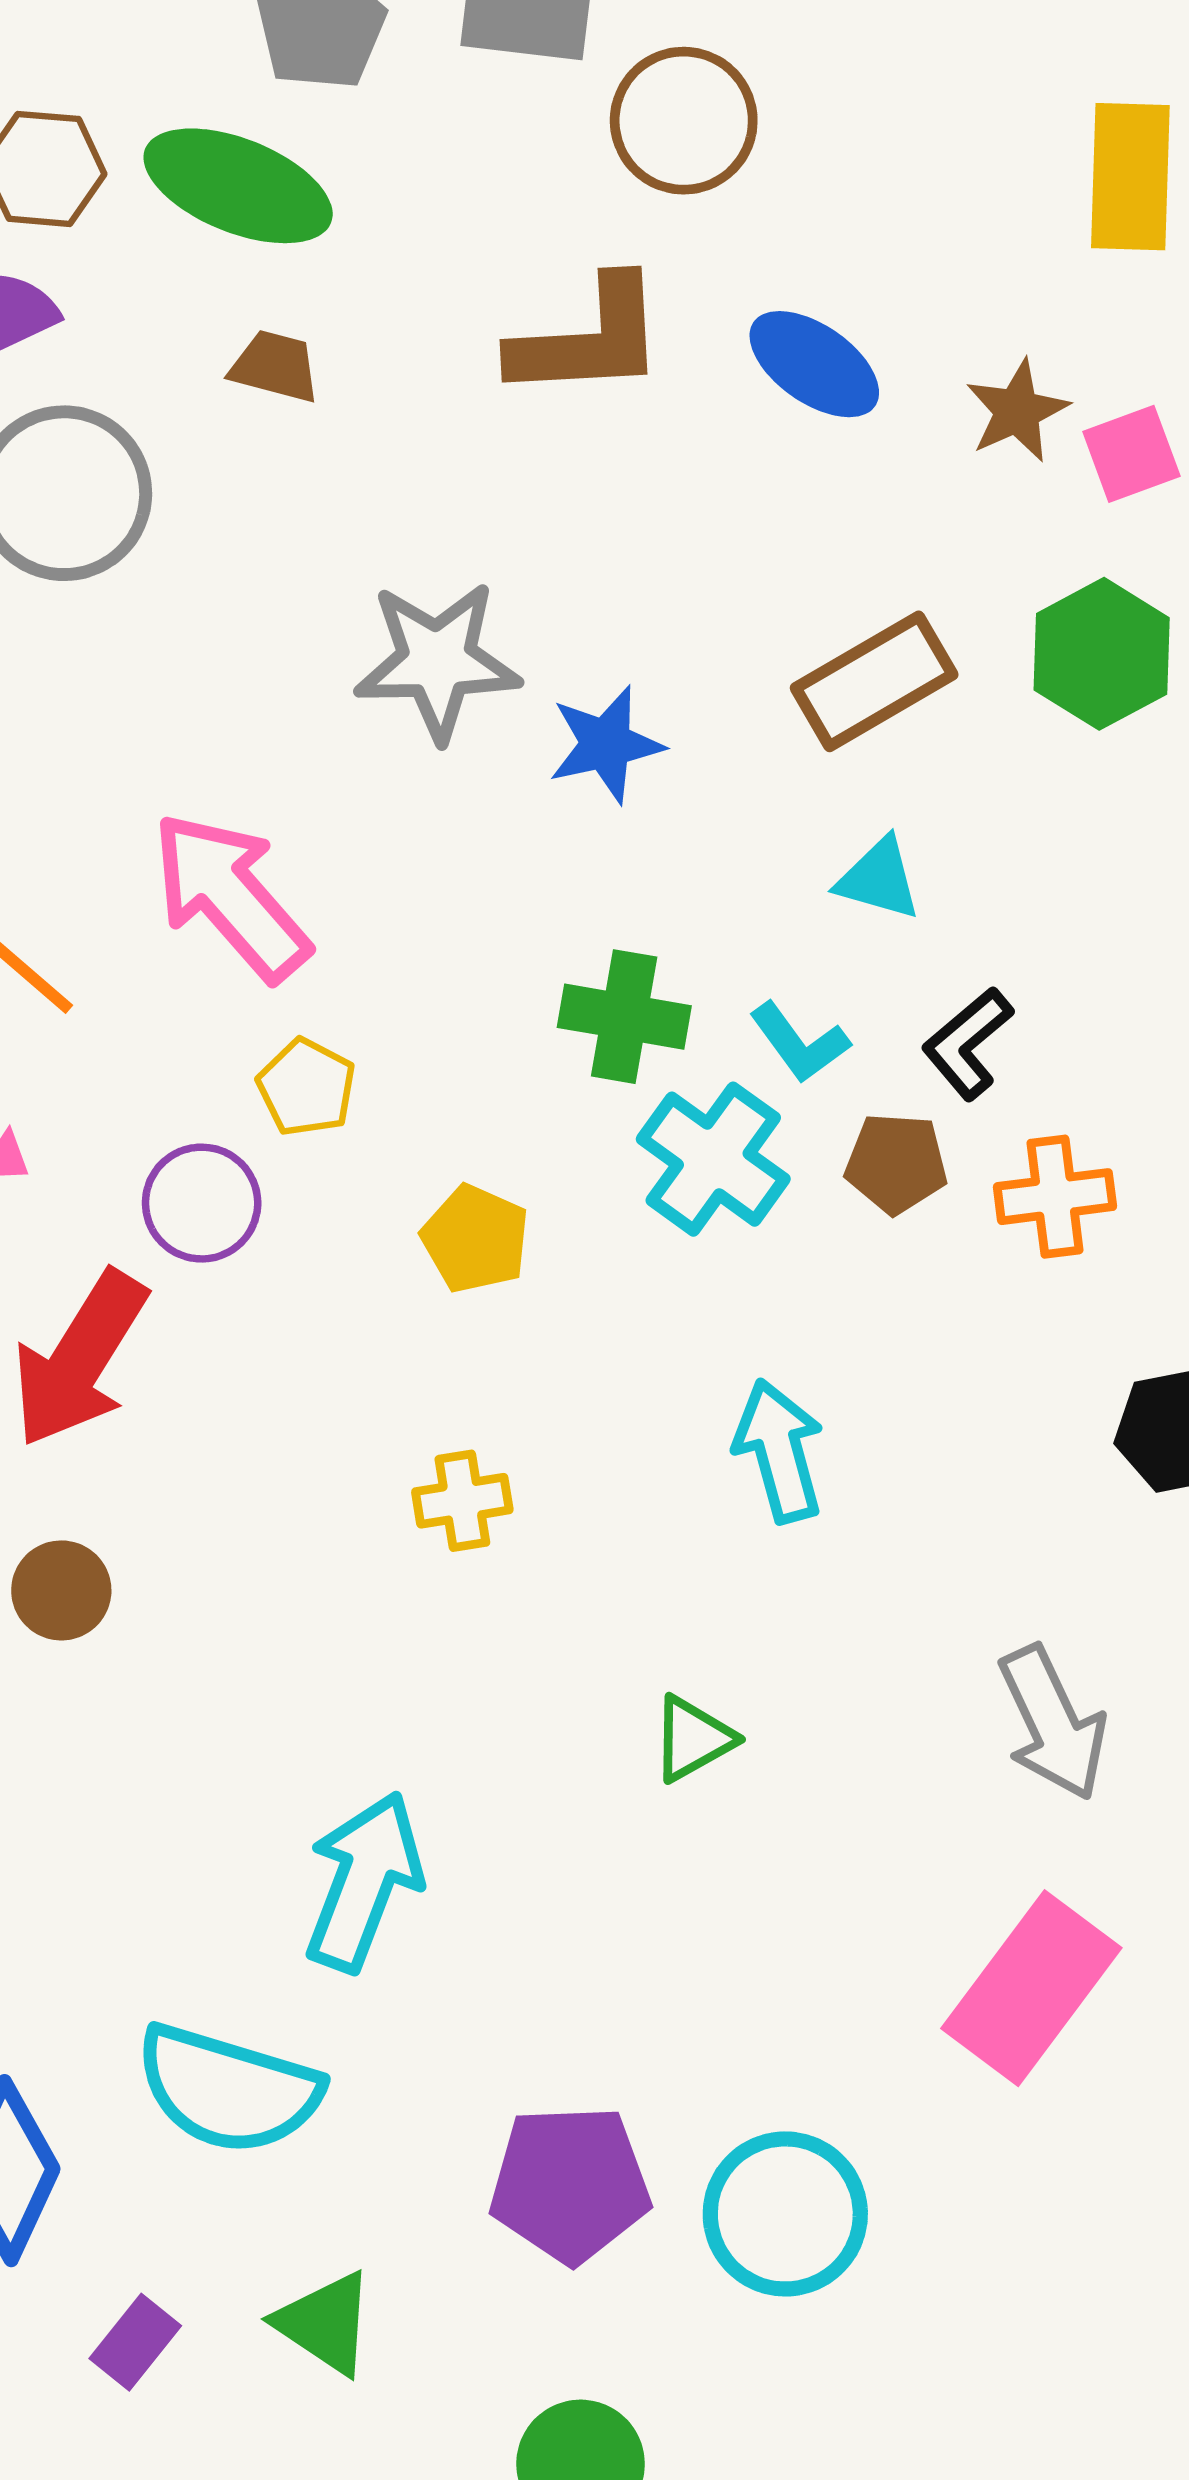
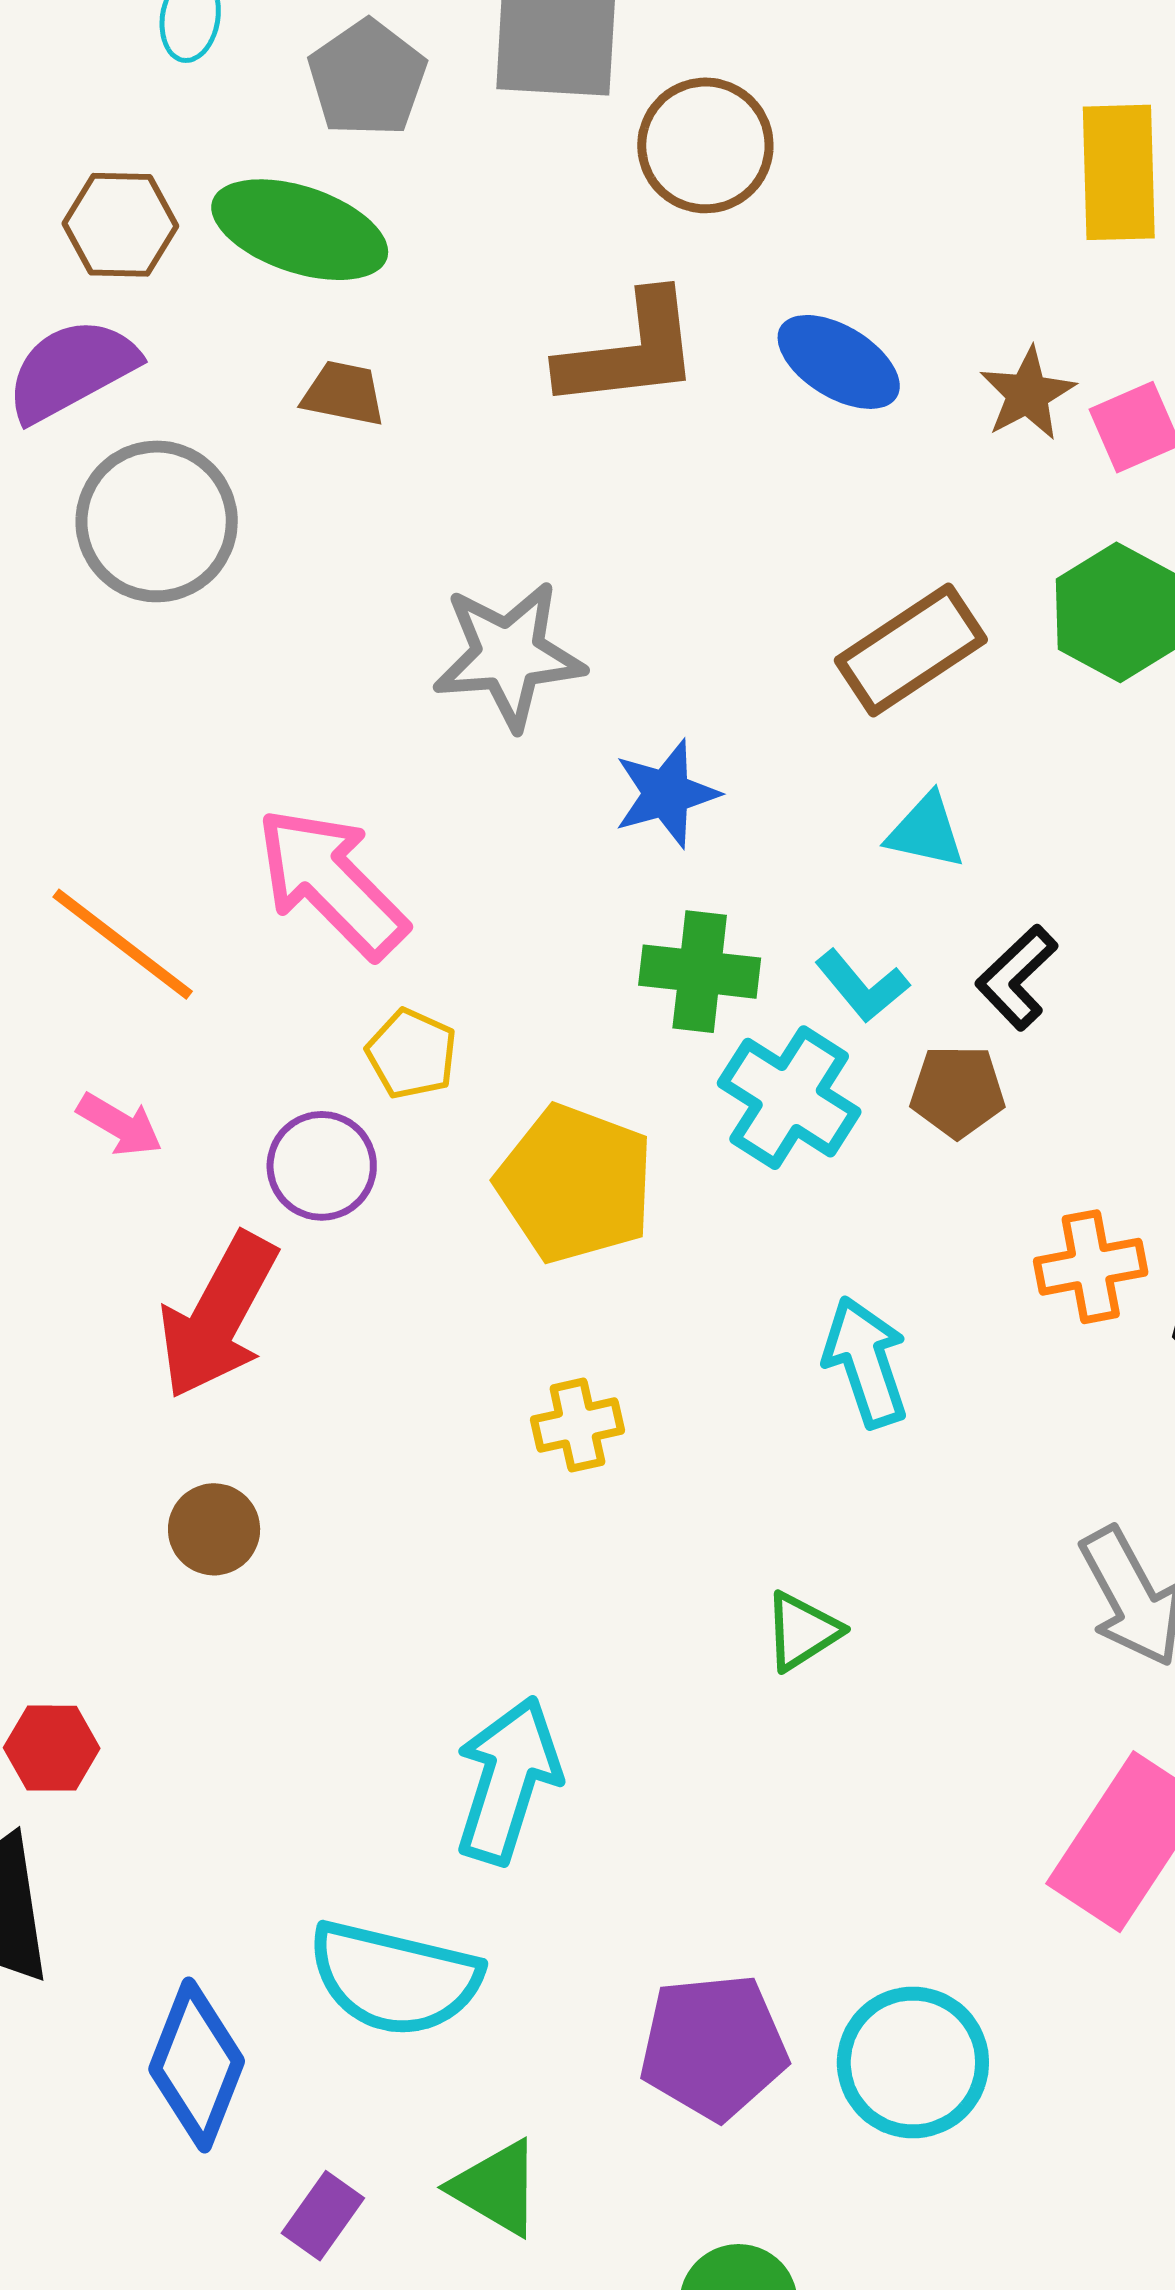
blue star: (606, 744) -> (666, 794), moved
orange cross: (1055, 1197) -> (1091, 1267), moved
yellow pentagon: (475, 1239) -> (575, 1184), size x1.6

